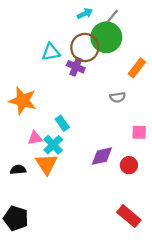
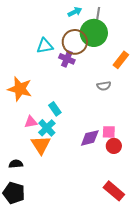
gray line: (111, 18) -> (98, 16), turned -30
pink square: (139, 132) -> (109, 132), moved
black semicircle: (18, 170) -> (16, 164), moved

